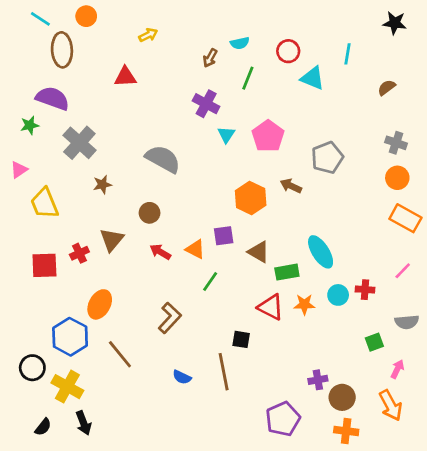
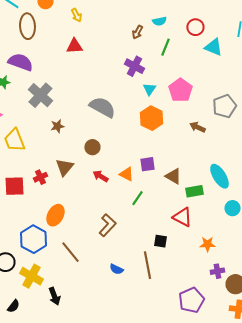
yellow arrow: (148, 35) -> (76, 15), moved, turned 88
orange hexagon: (251, 198) -> (151, 118), moved
orange star: (304, 304) -> (207, 244), moved
black arrow: (84, 423) -> (54, 296), moved

